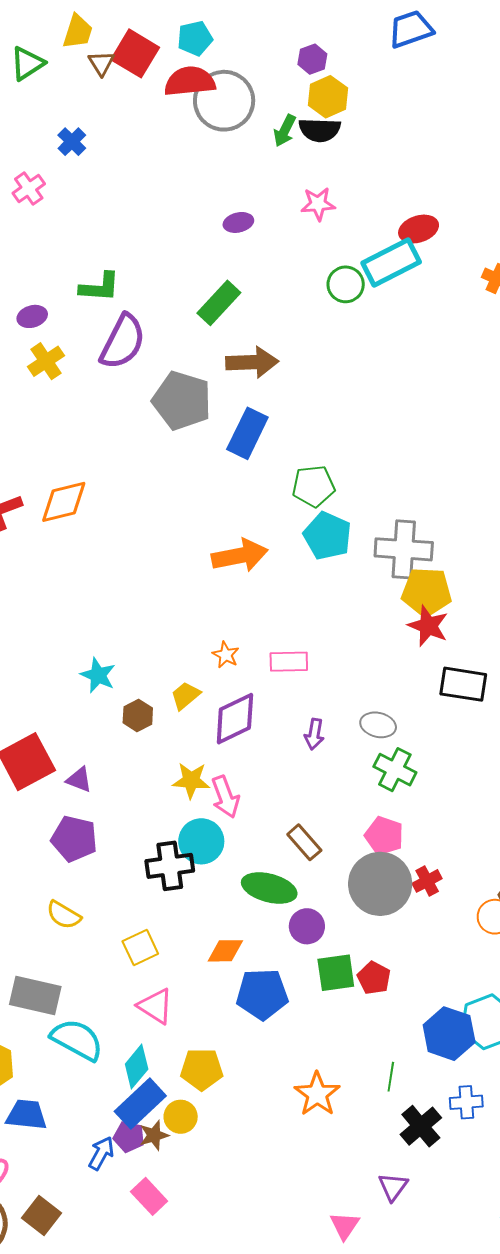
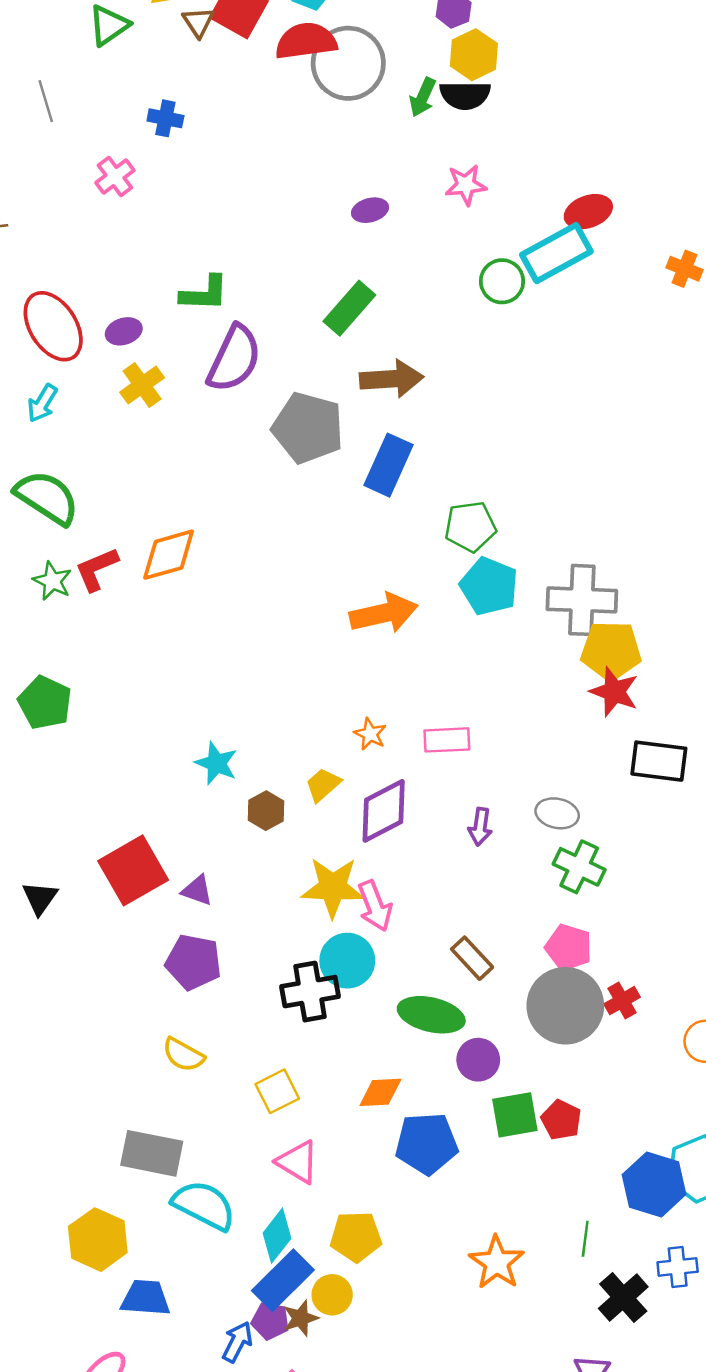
blue cross: (72, 142) -> (165, 118), turned -32
yellow star: (191, 780) -> (333, 887), size x1.4

